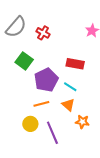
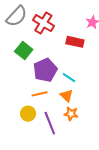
red cross: (43, 33) -> (43, 23), size x1.5
red rectangle: (75, 64) -> (75, 42), moved
orange star: (82, 122) -> (71, 114), moved

